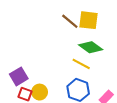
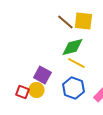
green diamond: (91, 47) -> (72, 47), moved, turned -50
purple square: (19, 76) -> (42, 75), moved, turned -30

